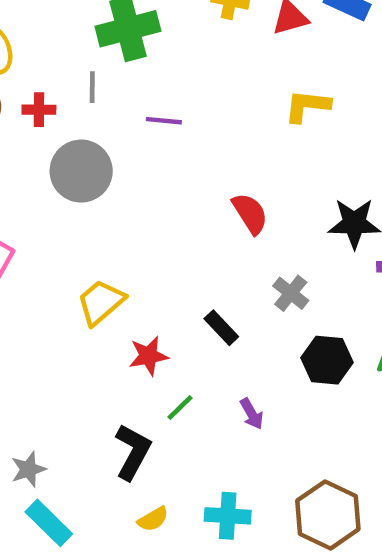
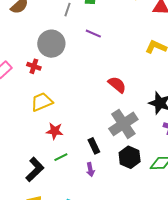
red cross: (39, 110) -> (34, 66), moved
red semicircle: (250, 213) -> (117, 85), turned -36
gray cross: (291, 293) -> (123, 124), size x1.8
black rectangle: (221, 328) -> (94, 146), moved

